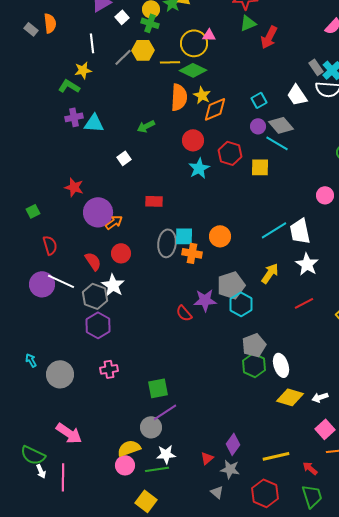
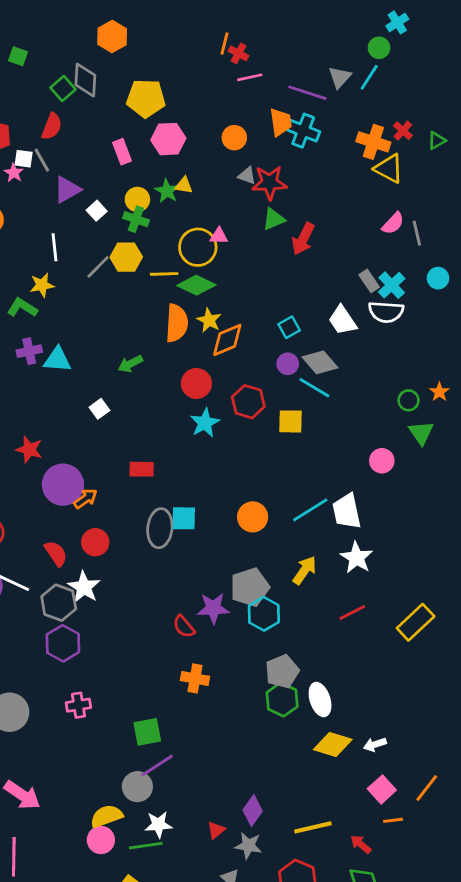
orange circle: (220, 236) -> (253, 517), moved
orange cross: (192, 253) -> (195, 678), moved

